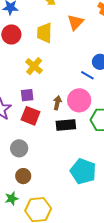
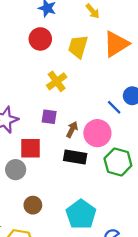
orange triangle: (75, 22) -> (116, 44), size x1.4
purple square: (27, 95) -> (49, 117), moved
red square: (31, 116) -> (30, 148), moved, turned -36
brown circle: (23, 176) -> (33, 205), moved

